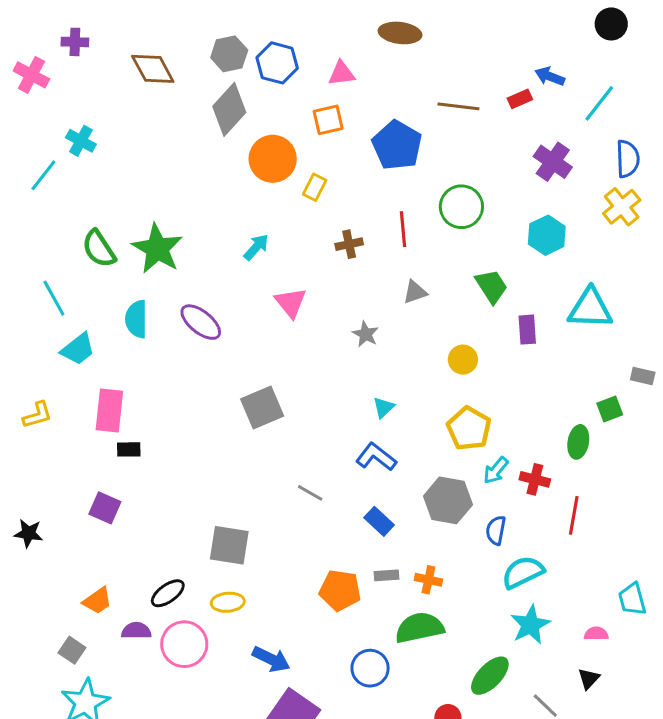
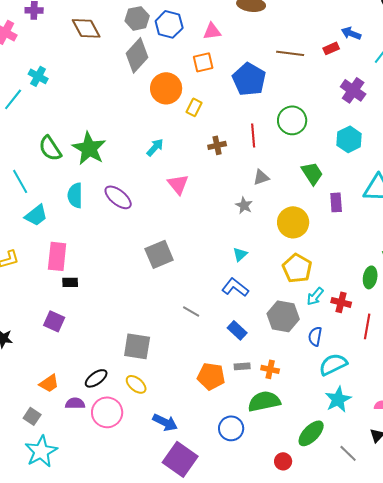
gray star: (366, 334) -> (244, 205), moved
yellow circle: (463, 360) -> (293, 222), size x1.6
yellow ellipse: (228, 602) -> (136, 384), turned 45

